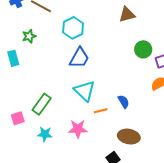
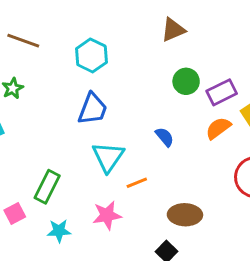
brown triangle: (127, 15) -> (173, 30), moved
cyan hexagon: (73, 28) -> (91, 55), moved
cyan triangle: (84, 91) -> (108, 157), turned 30
blue semicircle: (124, 102) -> (165, 137), moved

